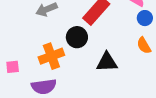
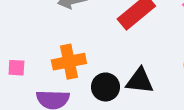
black circle: (77, 37) -> (105, 87), moved

